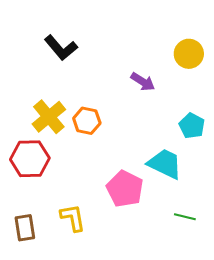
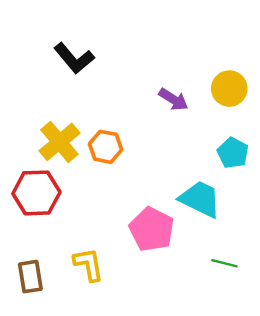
yellow circle: (189, 54) -> (229, 89), moved

